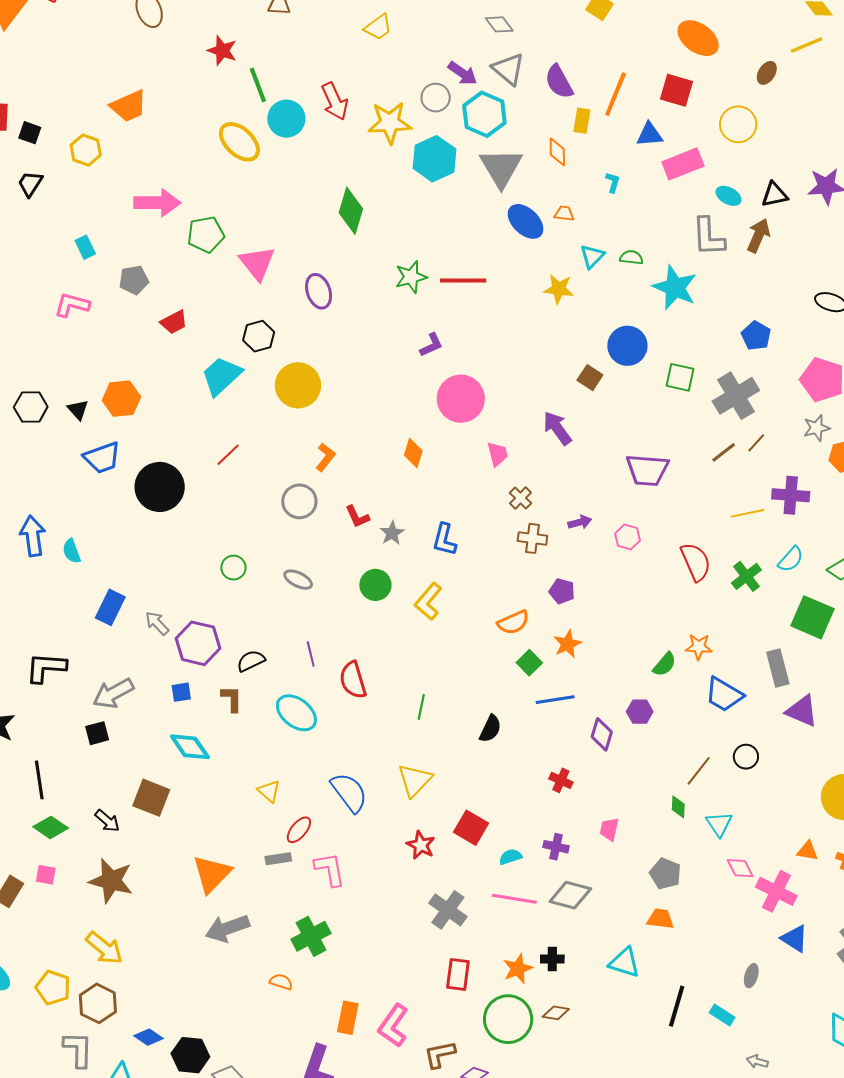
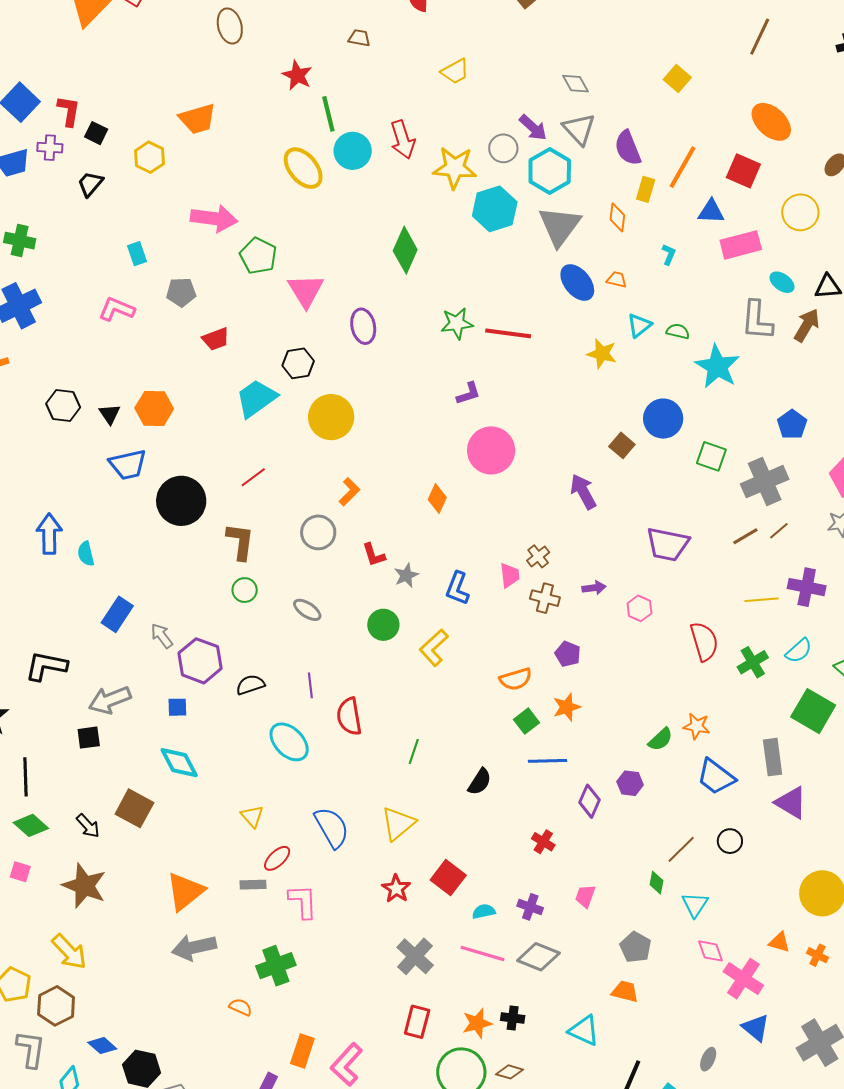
green pentagon: (206, 235) -> (258, 256), turned 30
pink trapezoid: (497, 454) -> (510, 575), moved
brown L-shape: (232, 699) -> (240, 542), moved, size x1.4

